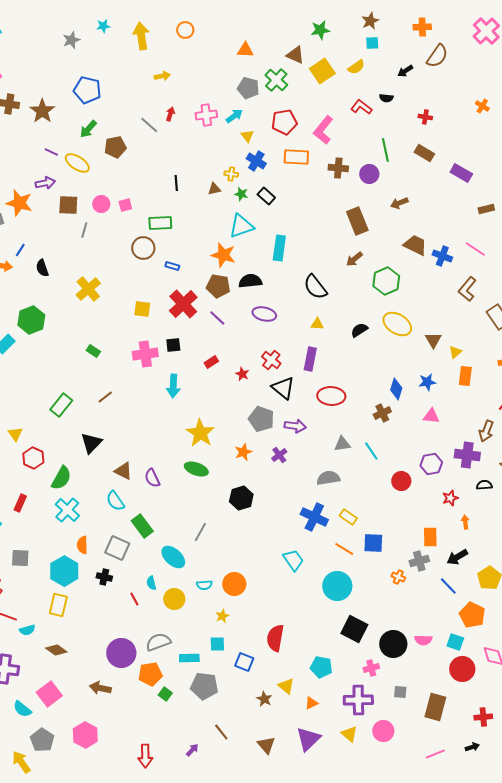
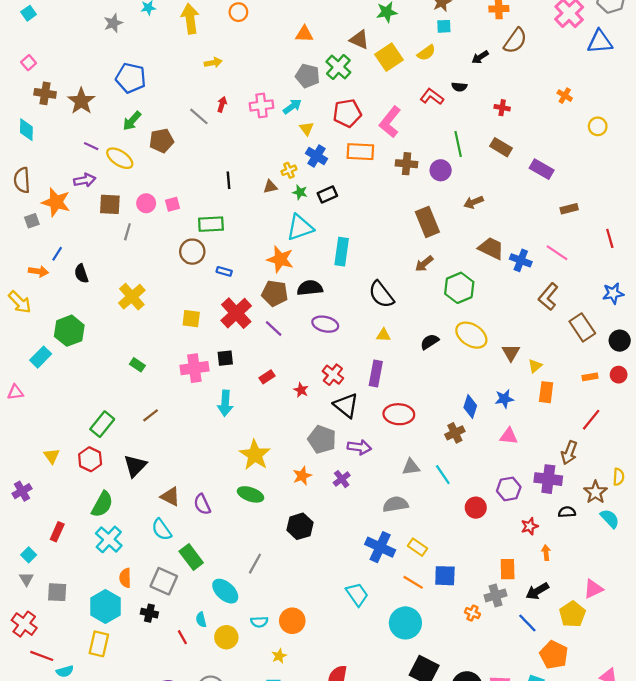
yellow cross: (231, 174) -> (289, 170), turned -32
black rectangle: (266, 196) -> (327, 194), turned -66
red hexagon: (33, 458) -> (90, 459), moved

